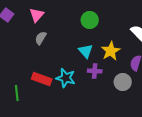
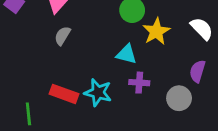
cyan triangle: (86, 51) -> (126, 54), turned -35
yellow star: (111, 51) -> (156, 31), moved

